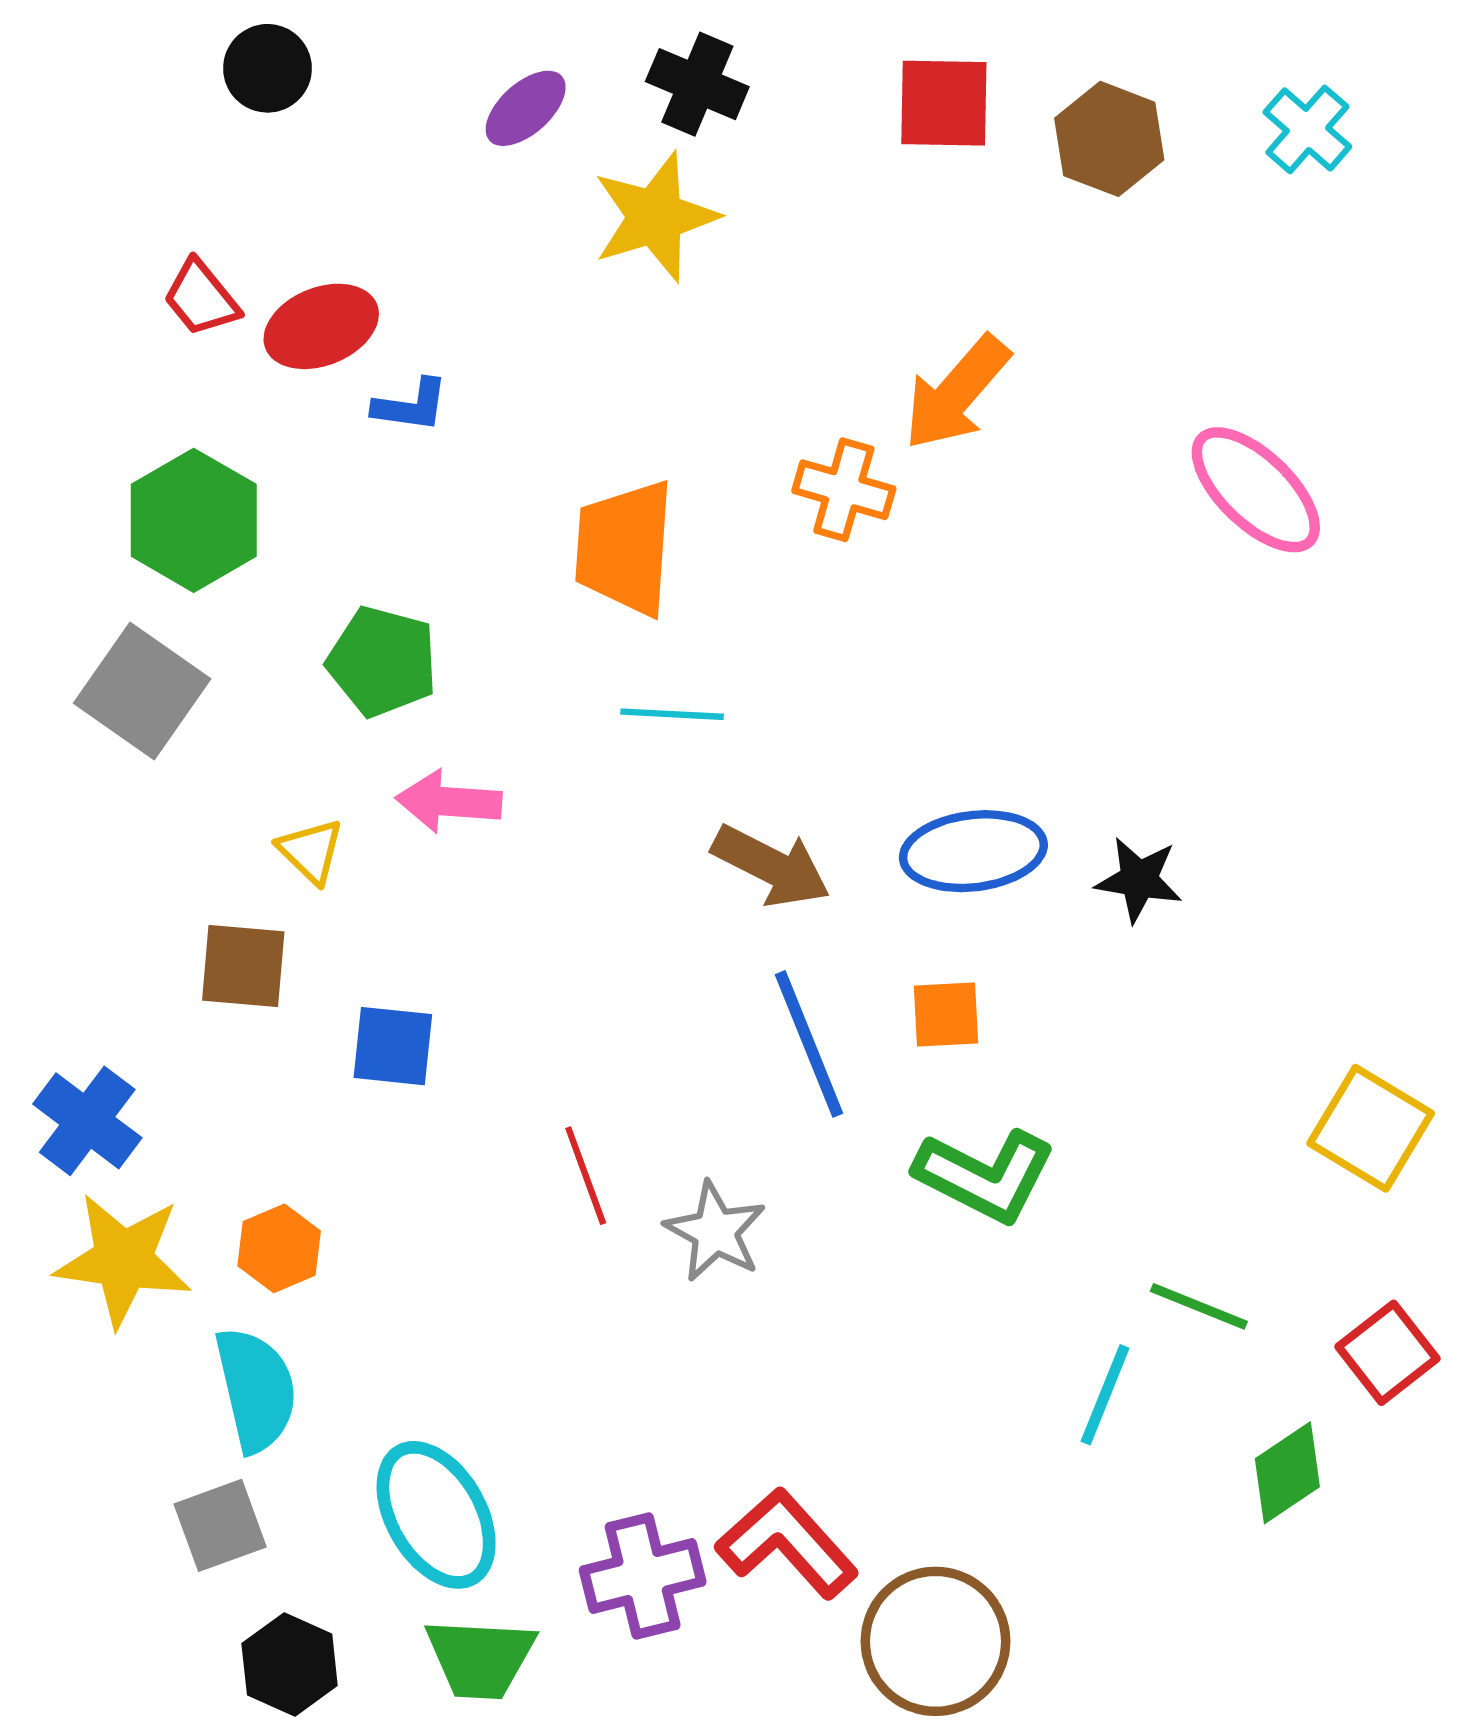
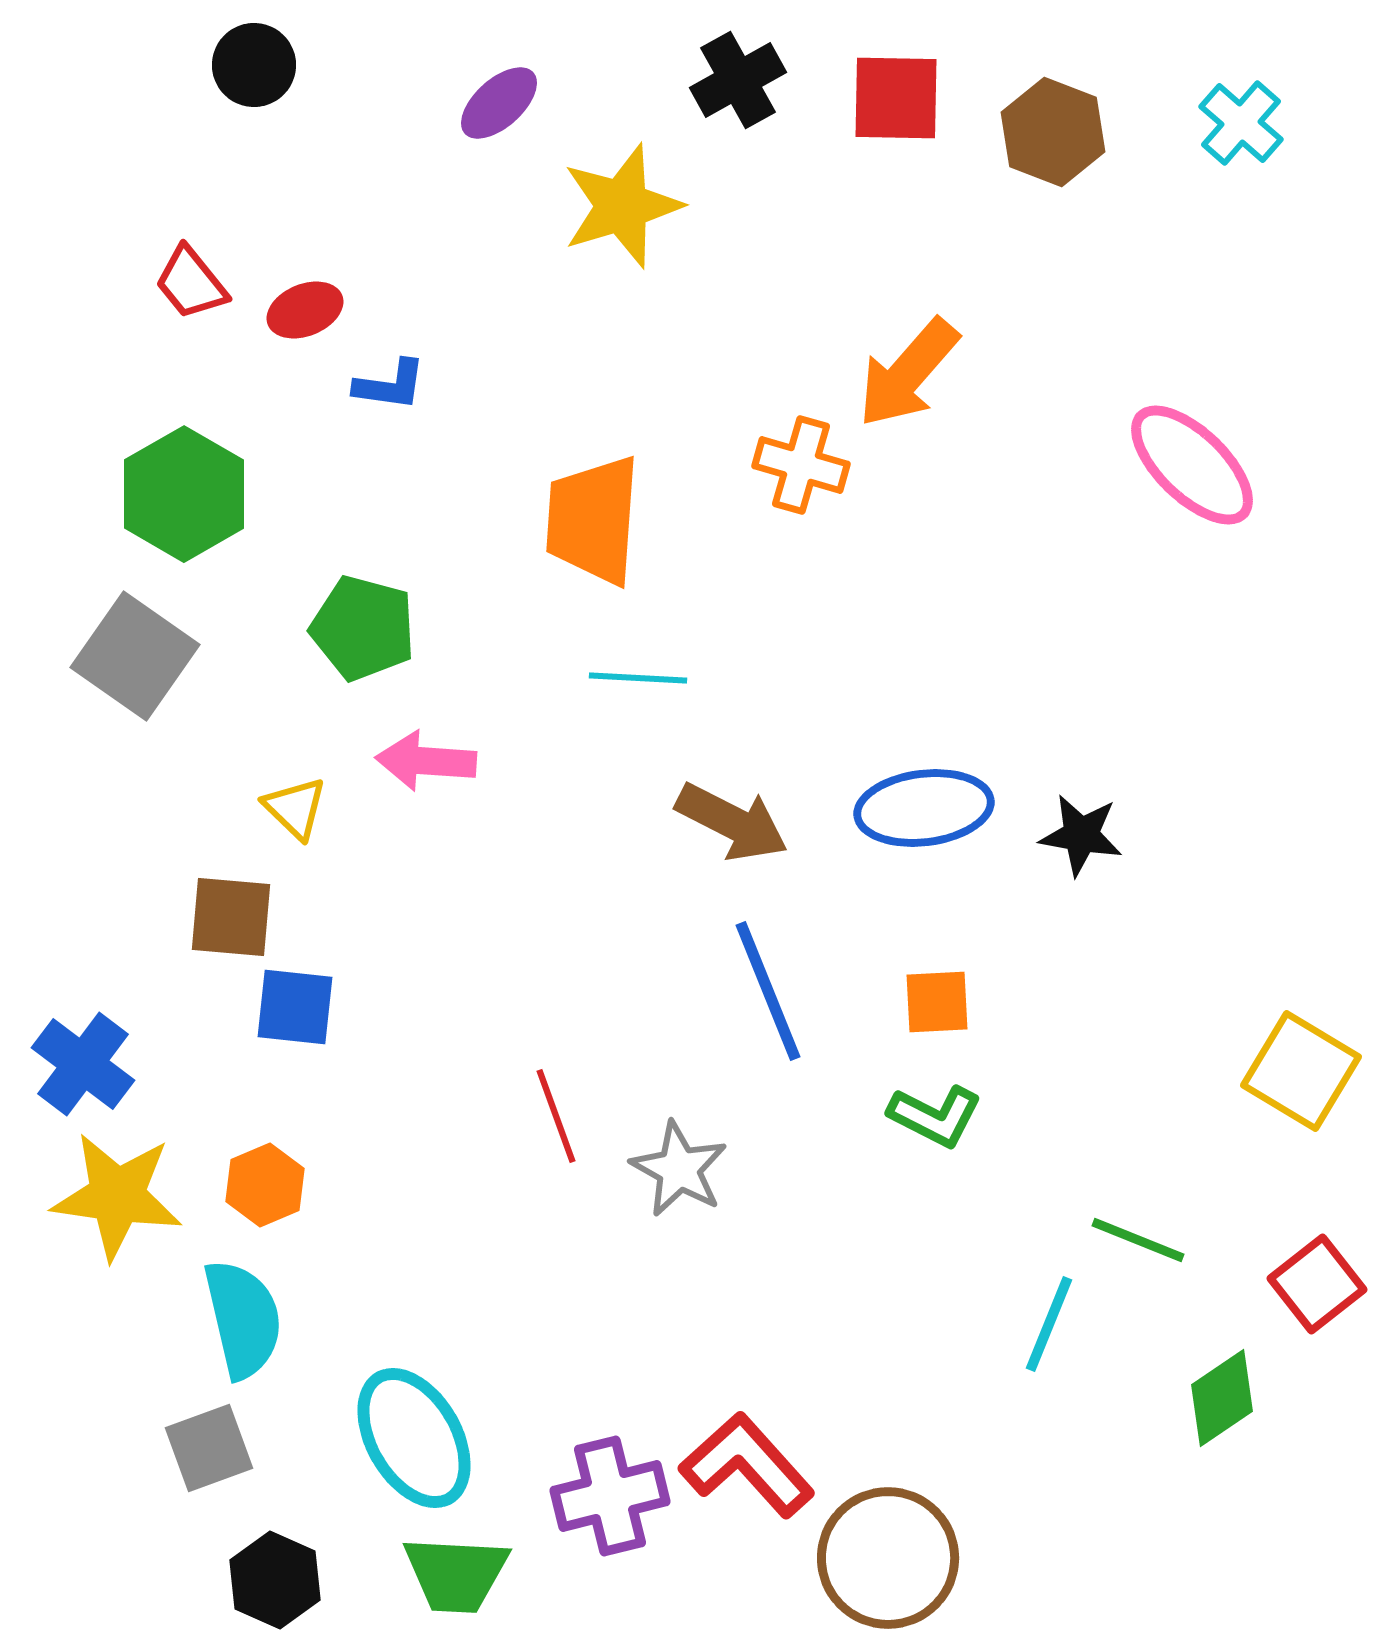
black cross: (697, 84) -> (738, 80), moved, turned 38
red ellipse: (321, 326) -> (305, 310), size x0.7
orange square: (946, 1014) -> (937, 1002), moved
blue square: (393, 1046) -> (295, 1007), moved
green L-shape: (985, 1176) -> (935, 1116), size x0.7

